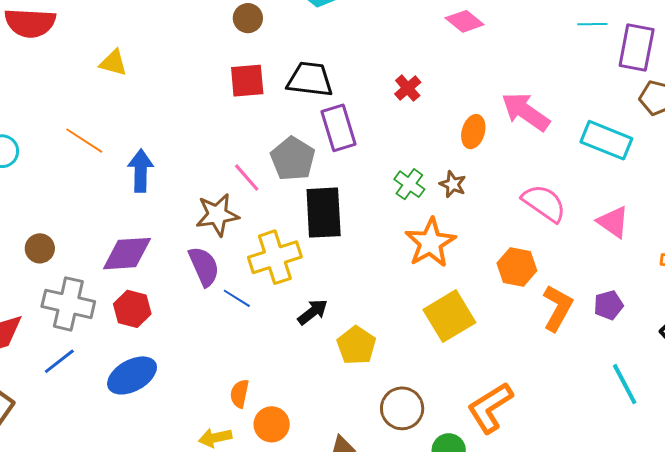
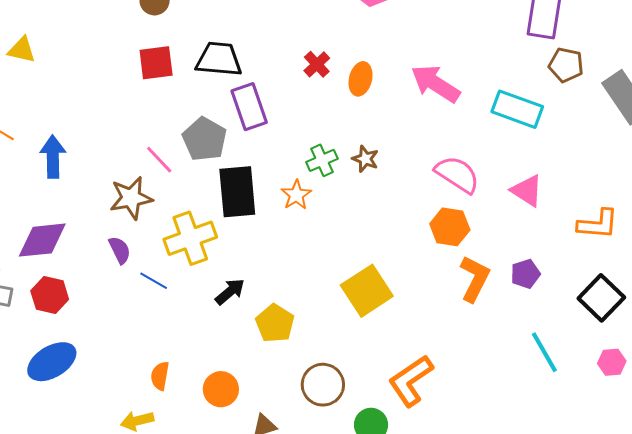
orange ellipse: (473, 132) -> (361, 79), moved
green cross: (409, 184) -> (322, 160), turned 32
orange star: (430, 243) -> (296, 195), moved, size x0.6
purple semicircle: (204, 266) -> (120, 250), size x0.7
orange hexagon: (517, 267) -> (450, 227), moved
orange circle: (272, 424) -> (221, 389), moved

